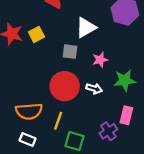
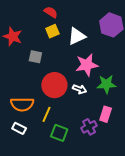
yellow square: (36, 34) -> (52, 31), moved
gray square: (70, 52) -> (35, 57), moved
pink star: (100, 60) -> (87, 65), size x1.6

